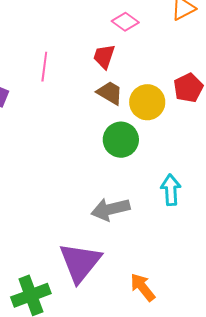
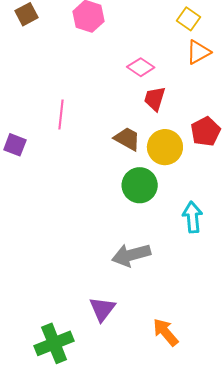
red trapezoid: (104, 56) -> (155, 99), moved
cyan arrow: (171, 190) -> (193, 217), moved
purple triangle: (80, 262) -> (102, 309), size x0.6

